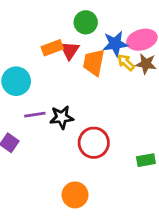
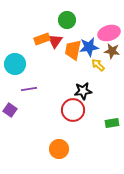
blue star: (115, 44) -> (89, 47), moved
yellow arrow: (126, 62) -> (98, 65), moved
black star: (62, 117) -> (83, 91), moved

